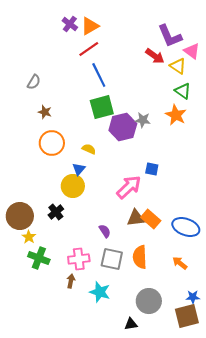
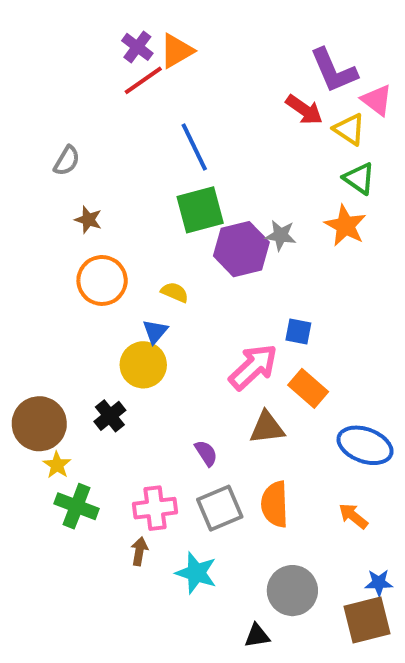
red line: (89, 49) -> (143, 80), moved
orange rectangle: (151, 219) -> (308, 388), moved
gray square: (112, 259) -> (220, 508), turned -35

